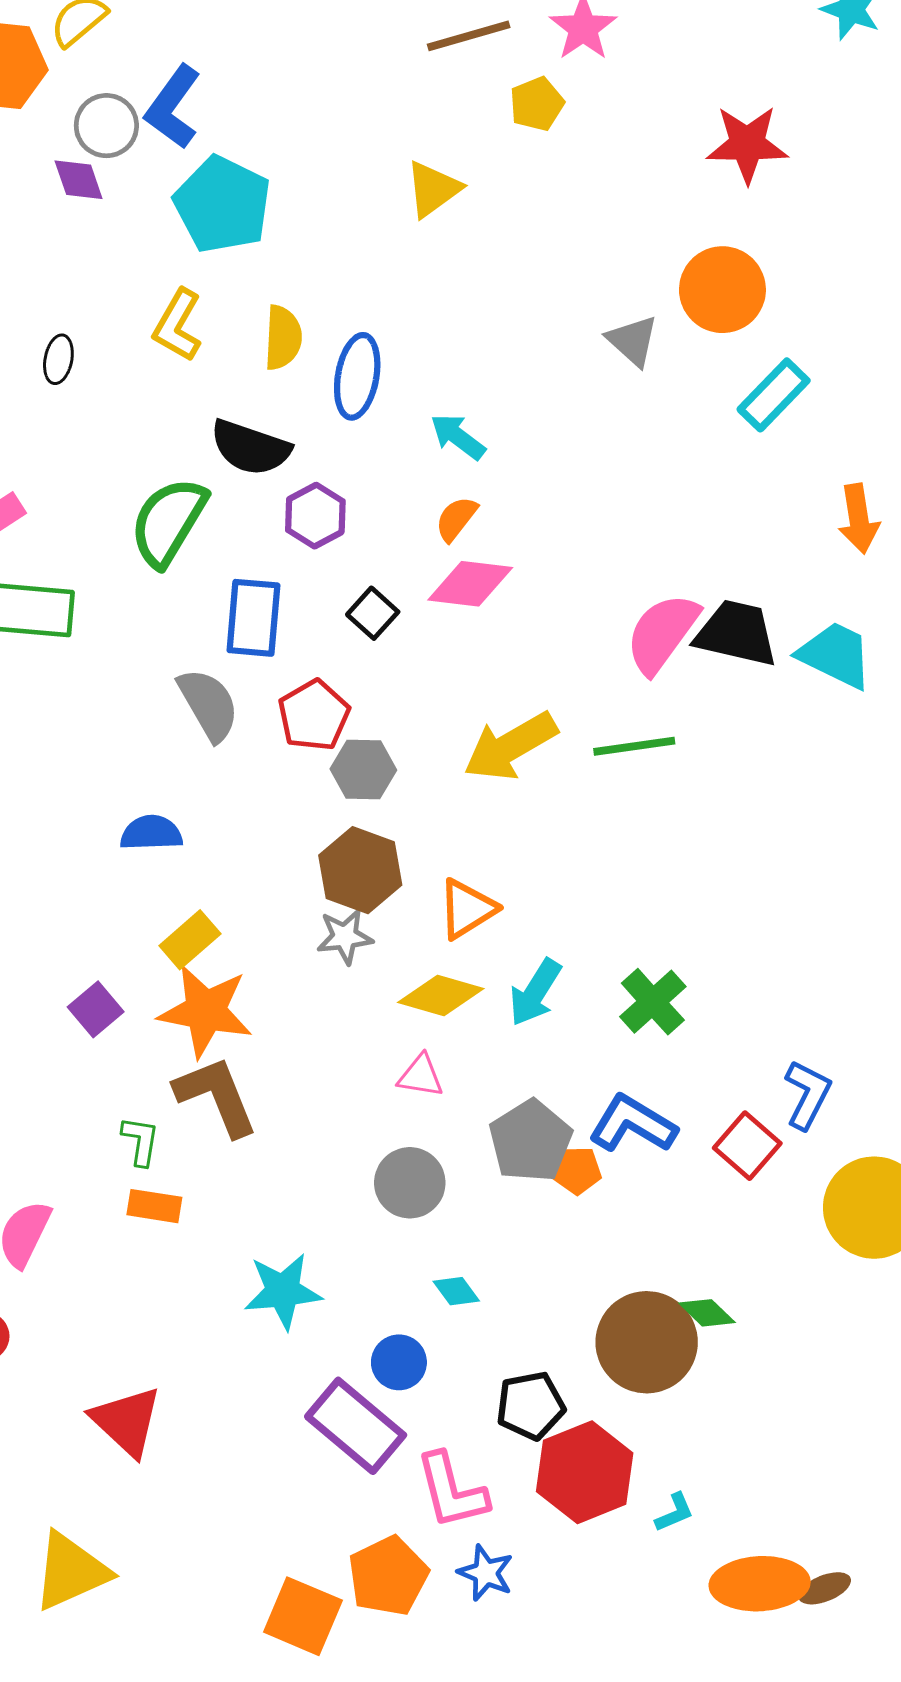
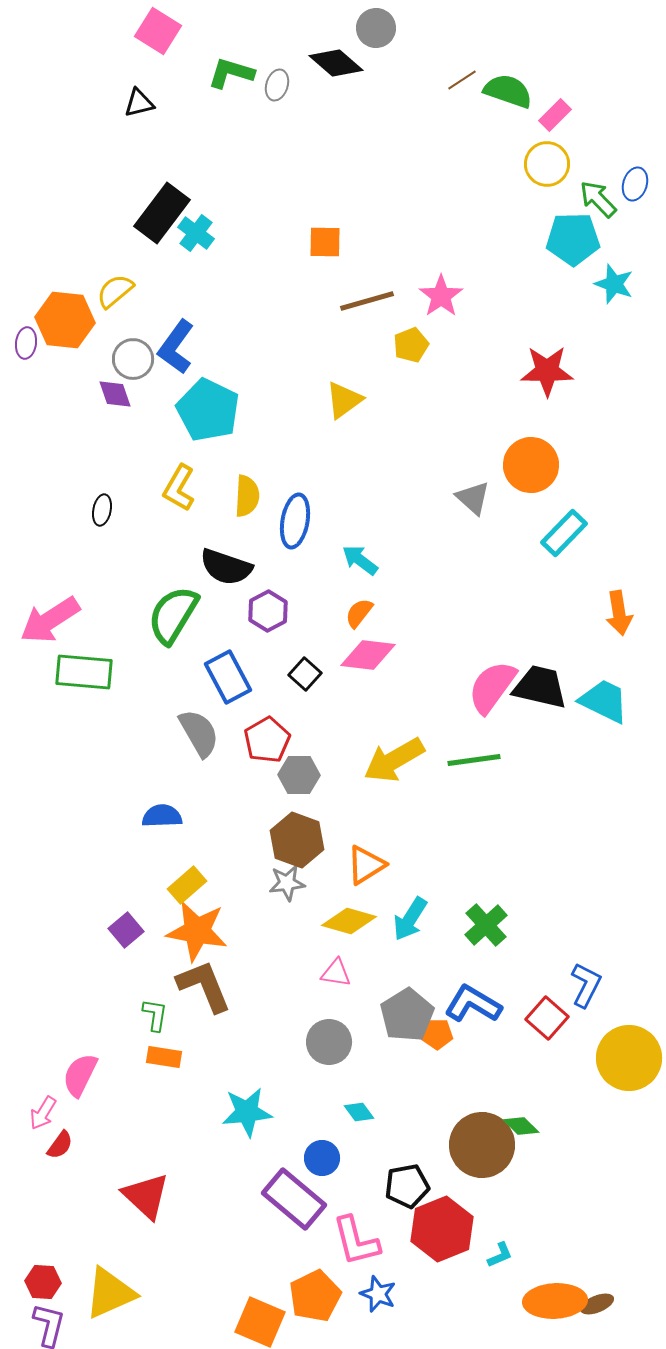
blue rectangle: (253, 618) -> (228, 677), turned -33

